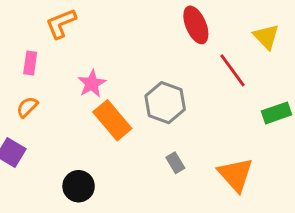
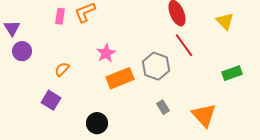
pink rectangle: (30, 63) -> (60, 16), moved
red line: (233, 70) -> (184, 45), moved
orange rectangle: (112, 120) -> (120, 78), turned -72

